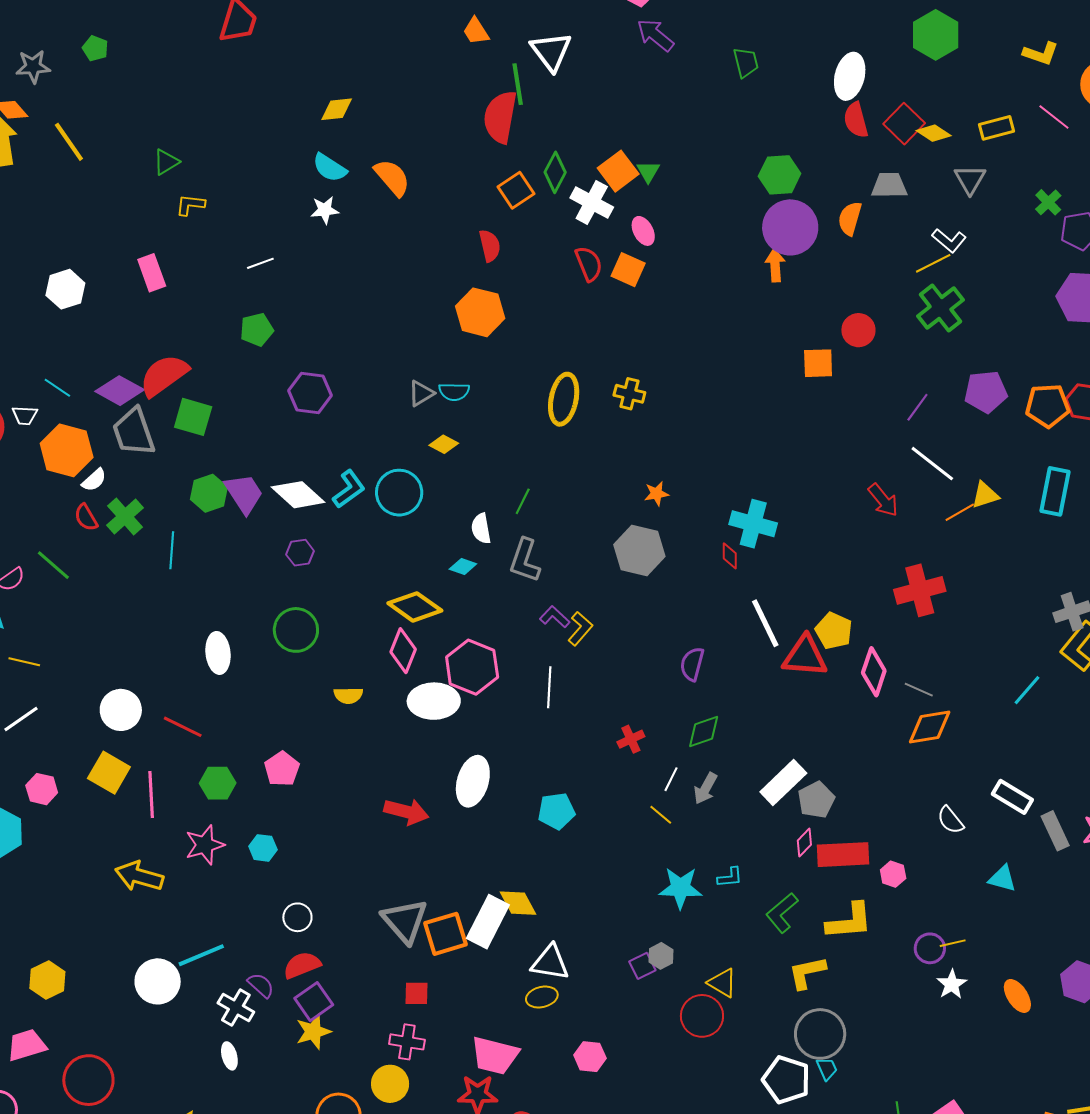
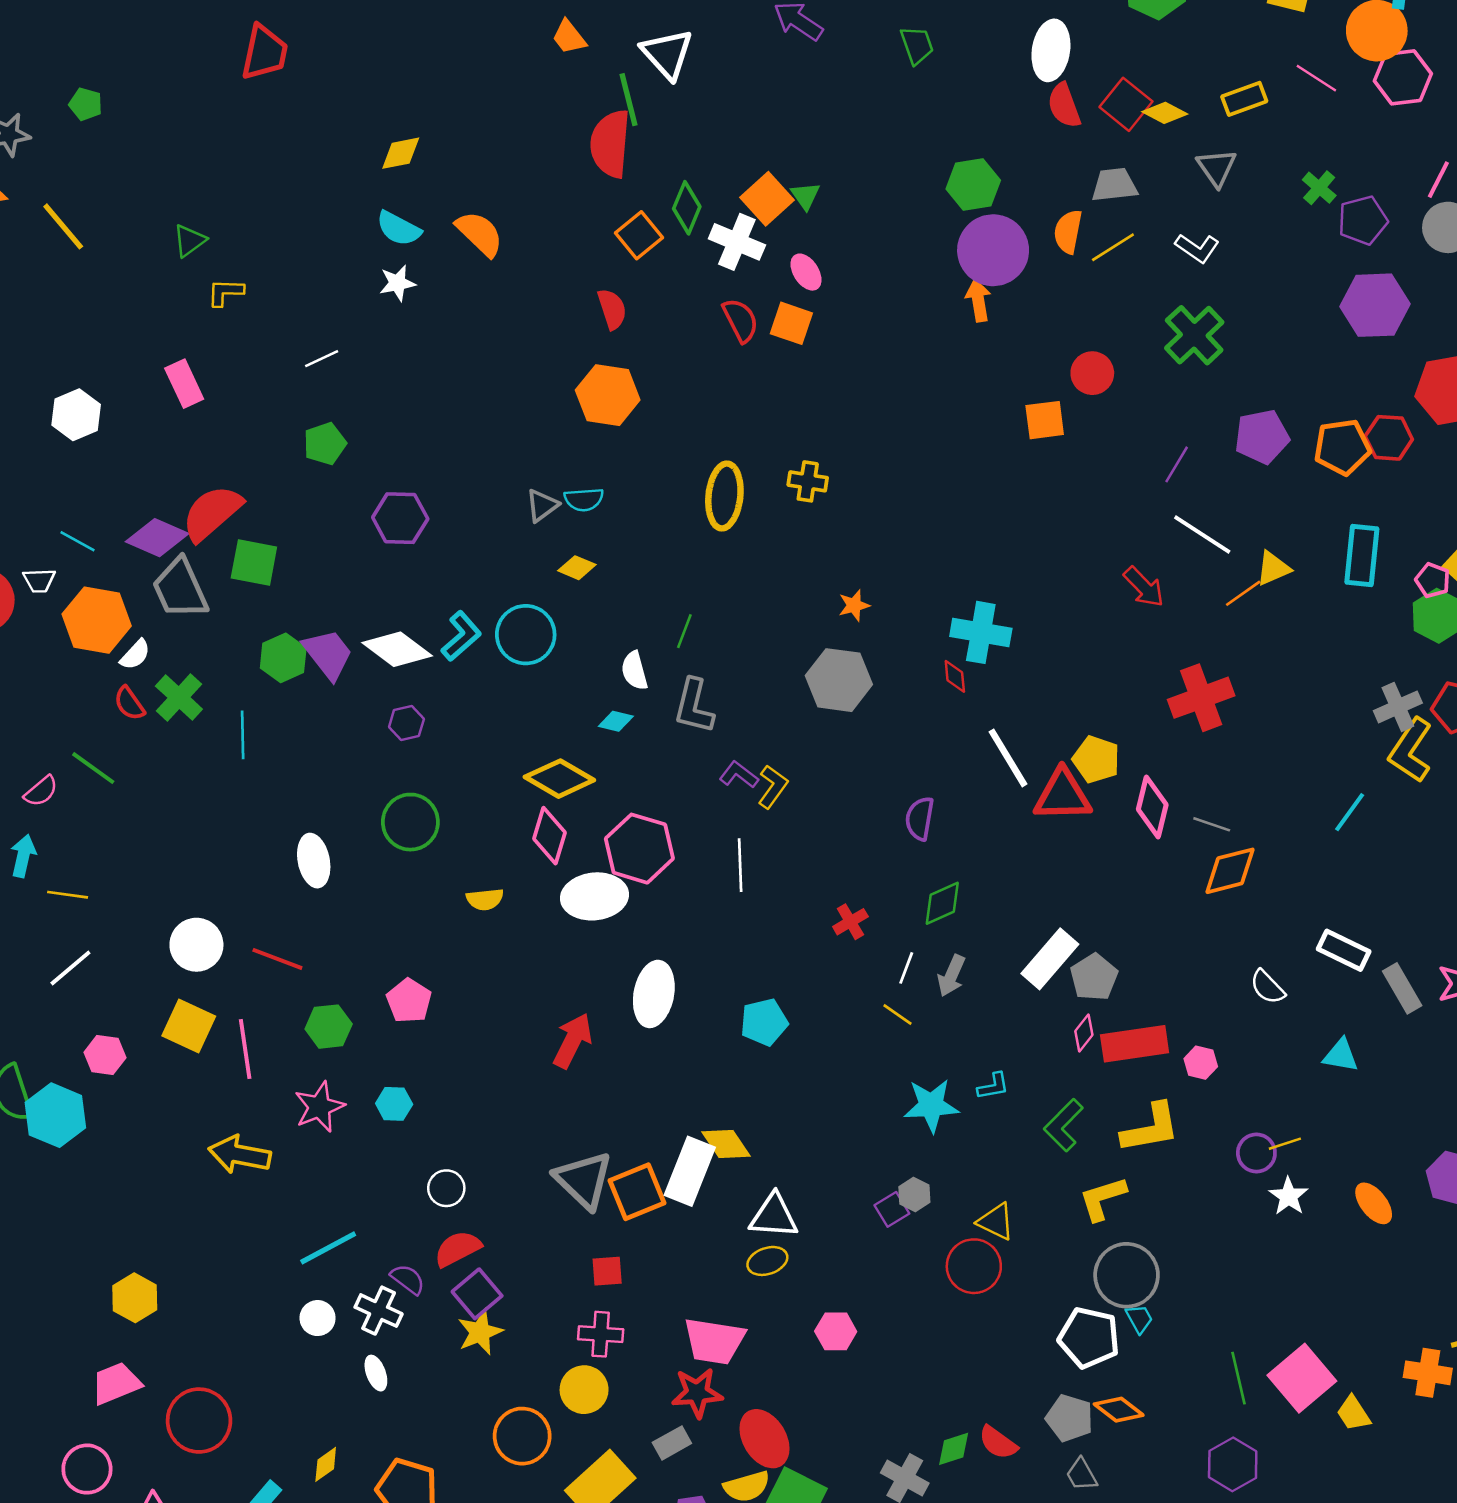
yellow line: (933, 263) -> (1113, 247), moved
red arrow: (406, 812) -> (573, 1041), turned -72
white circle: (158, 981) -> (318, 1318), moved, size x0.6

